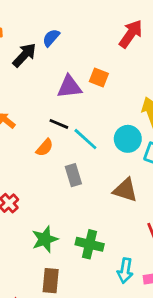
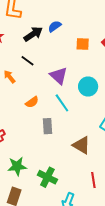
orange square: (99, 77) -> (83, 44), moved, turned -32
purple triangle: (69, 87) -> (59, 76), moved, turned 36
black line: (59, 124) -> (27, 61), moved
cyan circle: (128, 139) -> (88, 86), moved

